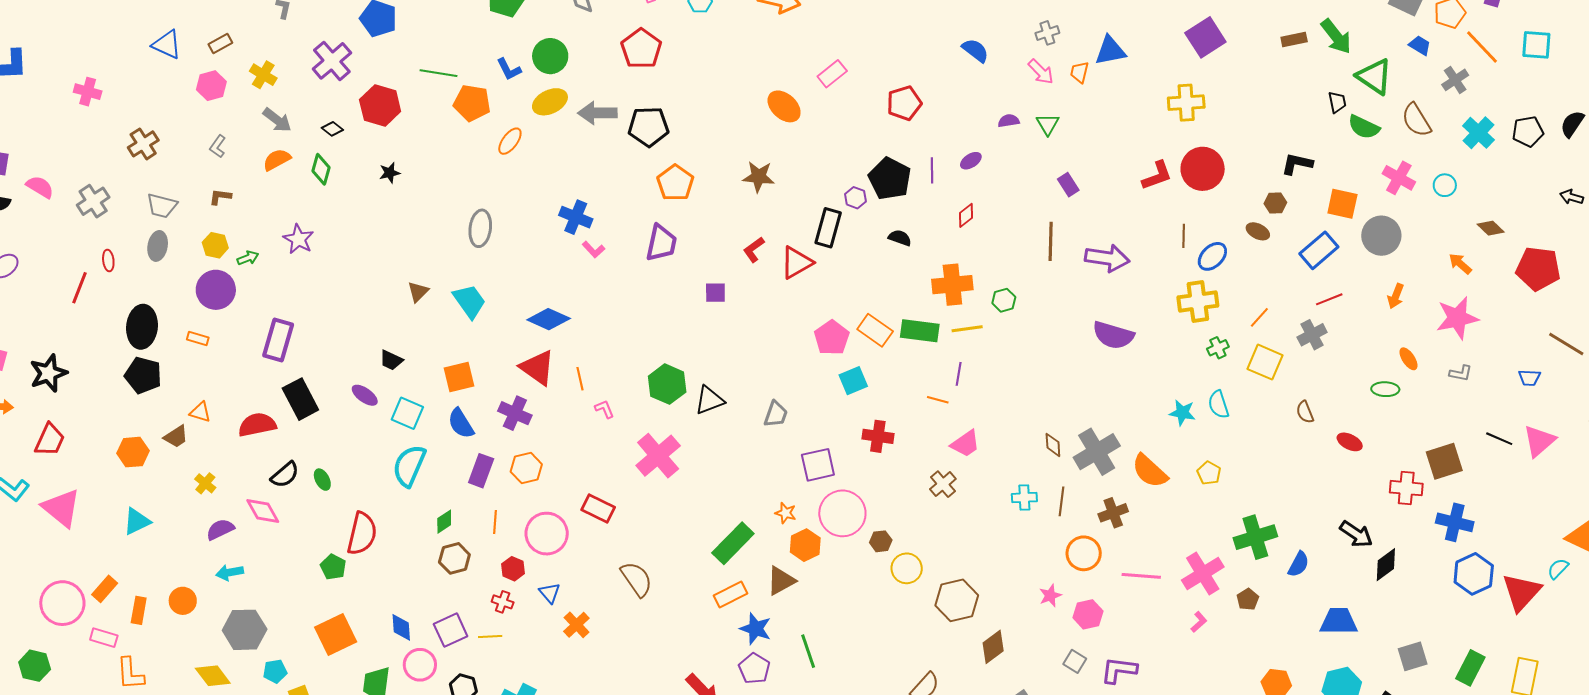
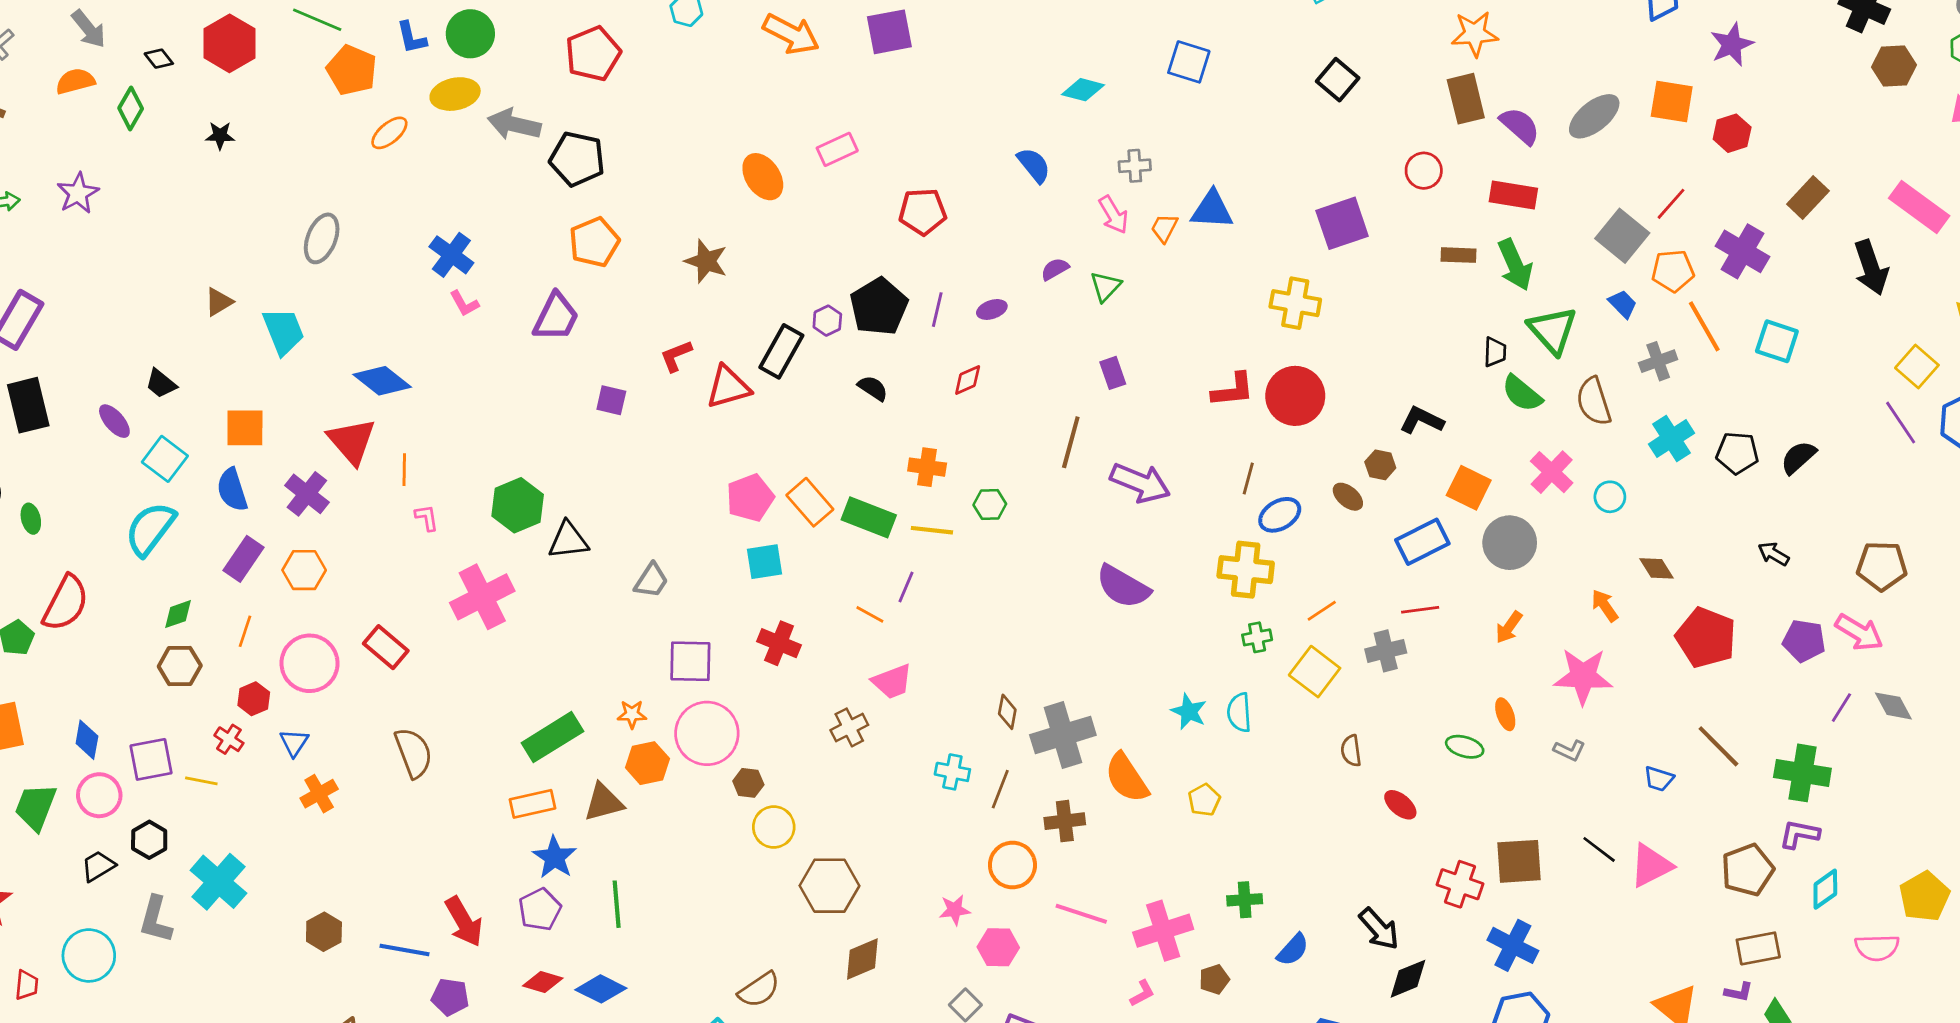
purple semicircle: (1009, 121) -> (1055, 269), turned -35
orange cross: (952, 285) -> (927, 467), size x0.7
orange star: (786, 513) -> (632, 714), turned -30
green cross: (1255, 537) -> (1245, 900), size x0.6

